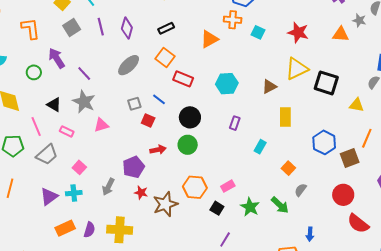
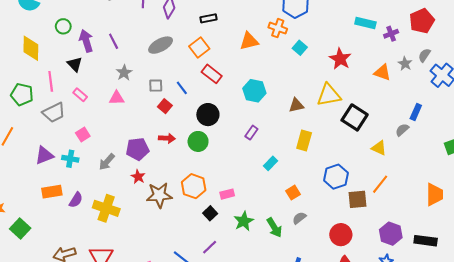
purple arrow: (57, 58) -> (86, 41), moved
gray star: (84, 102) -> (124, 73), moved, size x0.7

